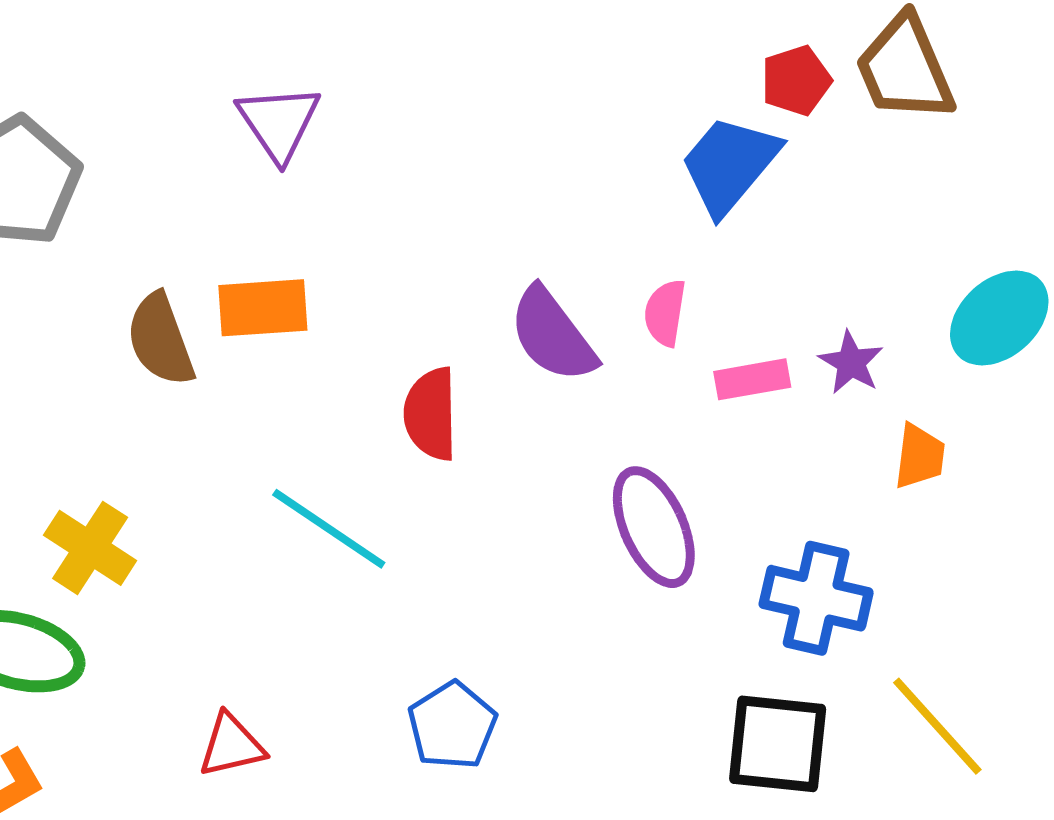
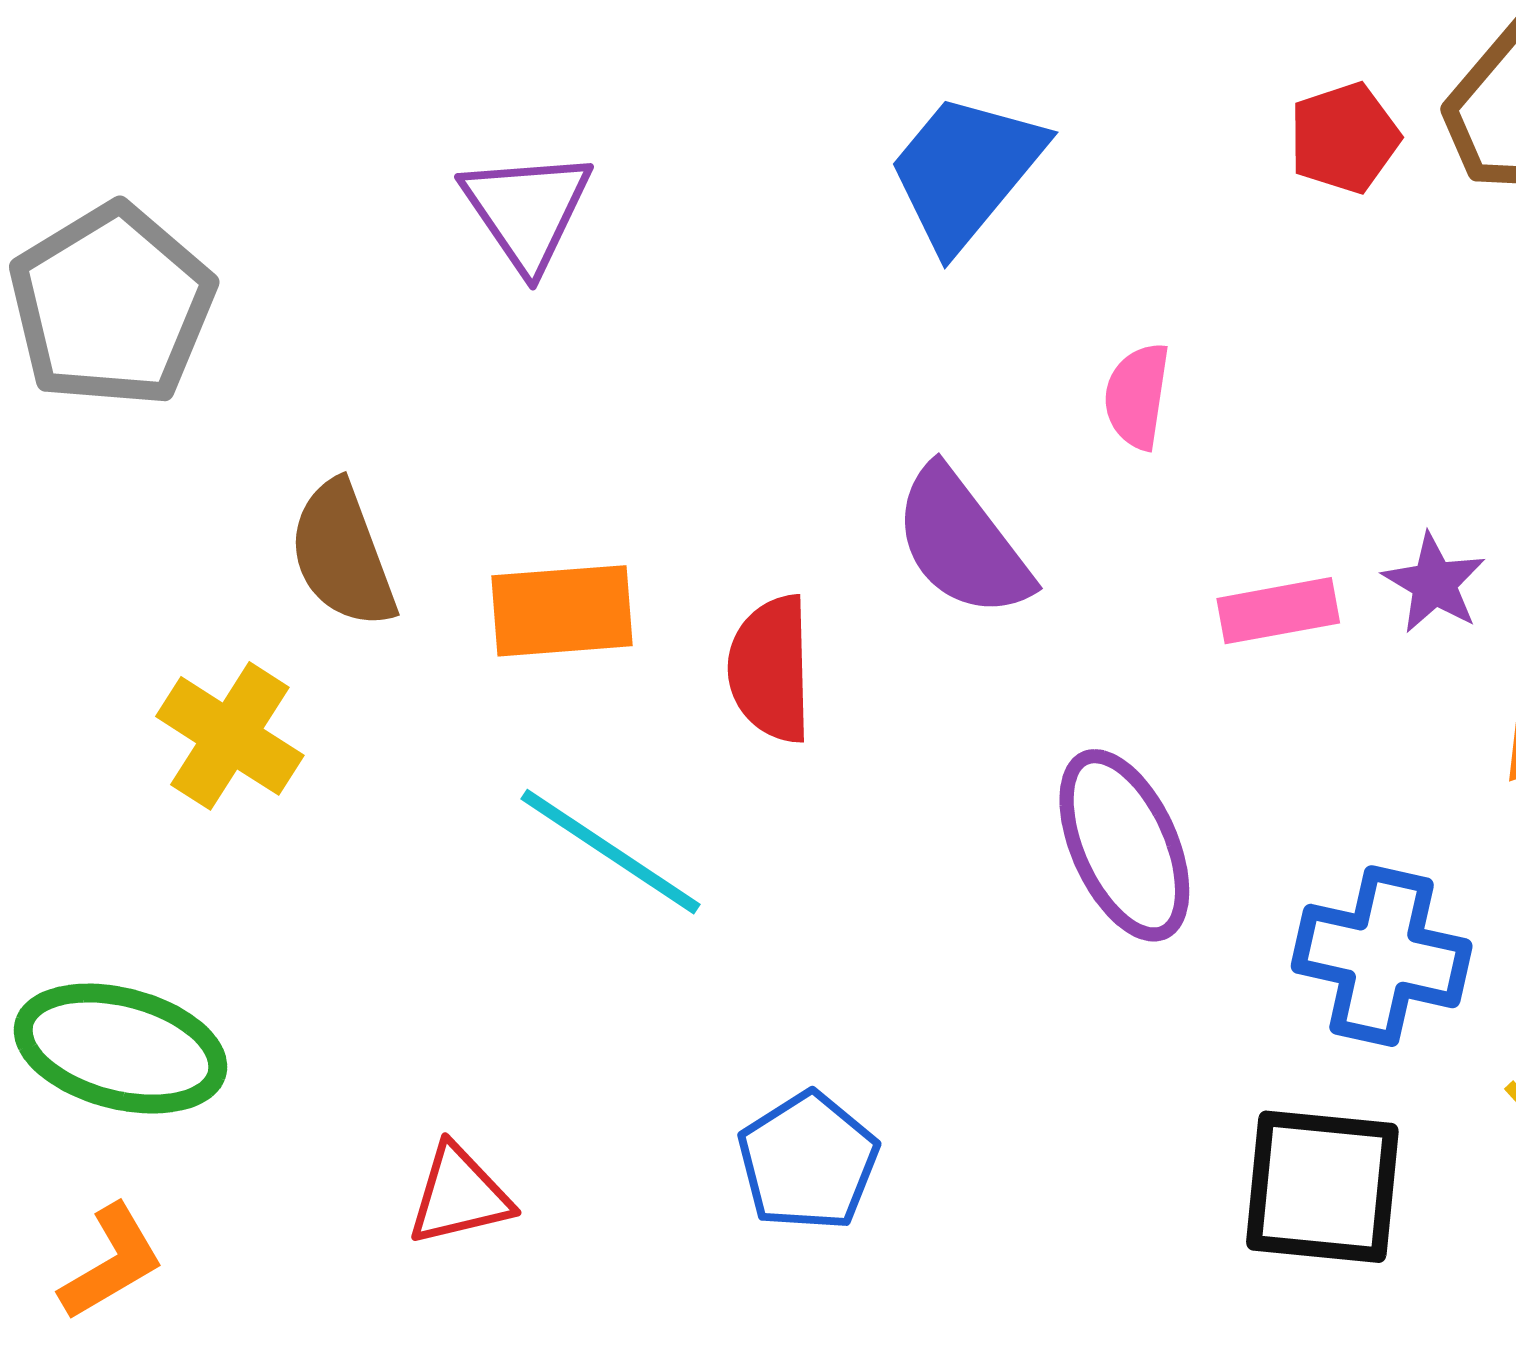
blue trapezoid: (729, 165) -> (966, 171), moved
orange rectangle: (263, 308) -> (562, 611), moved
pink semicircle: (665, 313) -> (1137, 396), moved
yellow cross: (90, 548) -> (230, 736), moved

